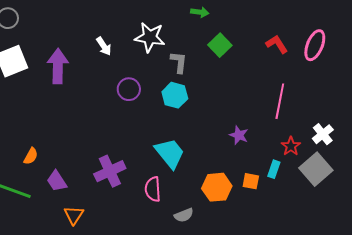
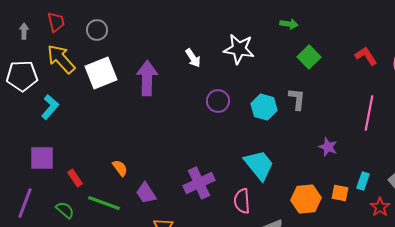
gray L-shape: (179, 62) -> (297, 99), moved
red star: (291, 146) -> (380, 207), moved
orange semicircle: (31, 156) -> (120, 168), turned -66

